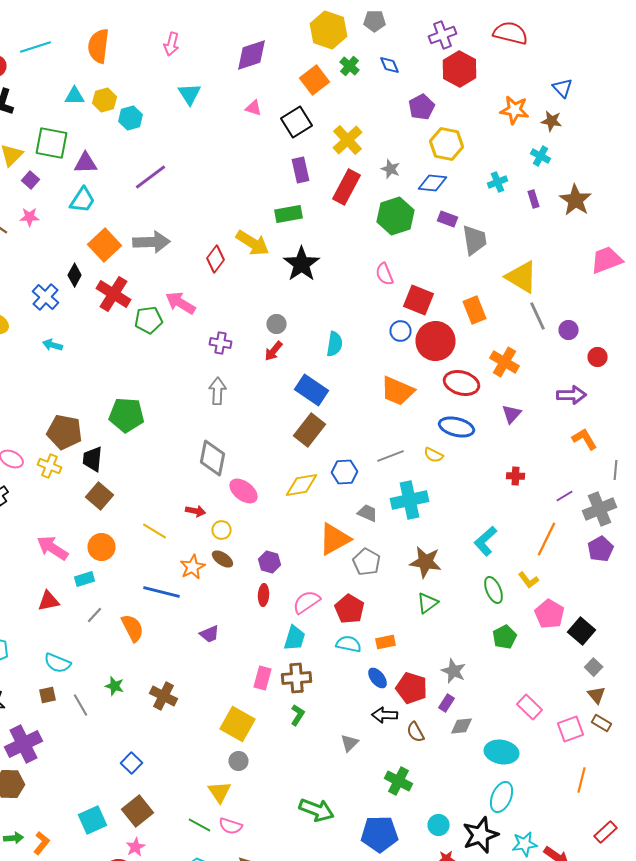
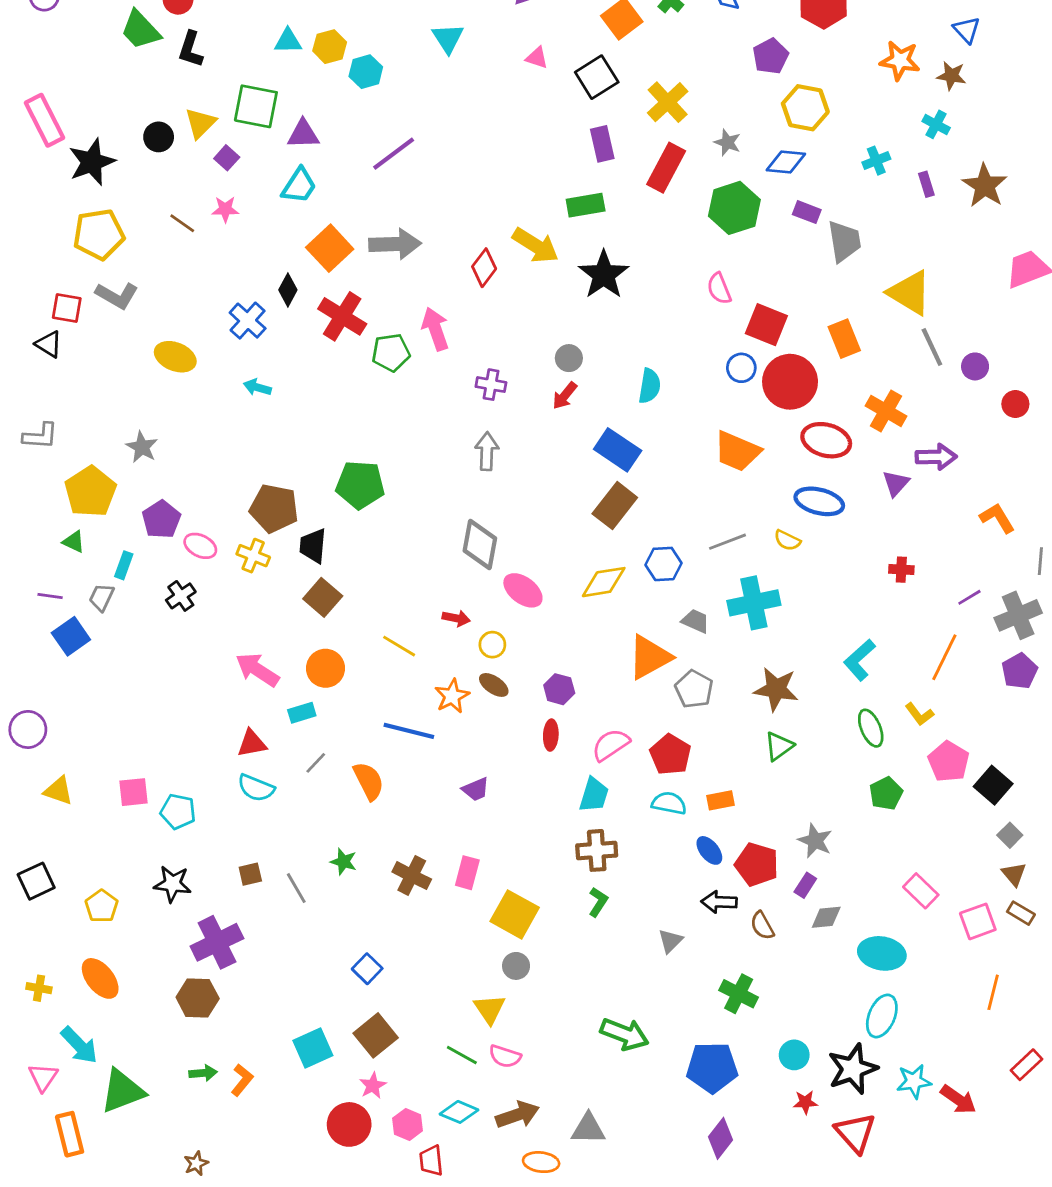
pink arrow: (180, 303) -> (435, 329), turned 40
purple arrow: (572, 395) -> (936, 457), moved
cyan semicircle: (58, 663) -> (256, 788), moved
pink rectangle: (262, 678) -> (467, 873), moved

